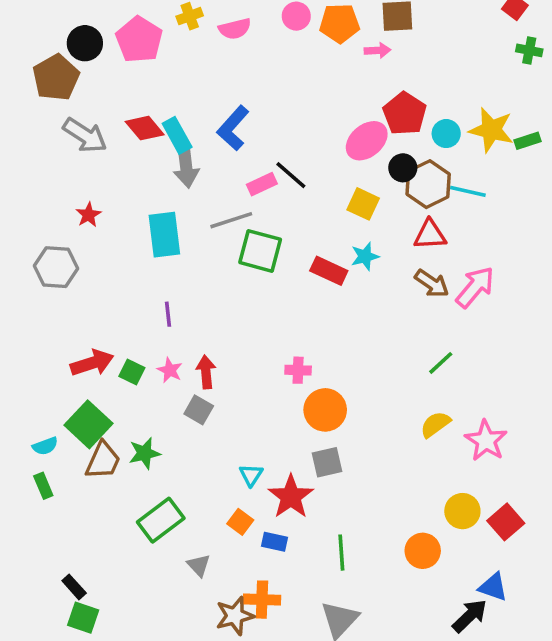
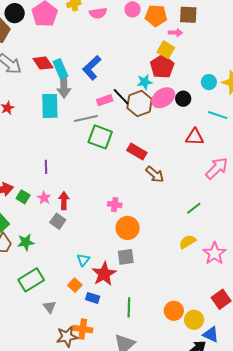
red pentagon: (405, 114) -> (162, 67), moved
pink ellipse: (367, 141) -> (163, 98), moved
brown hexagon: (428, 184) -> (140, 104), moved
yellow square: (363, 204) -> (166, 50), moved
cyan rectangle: (164, 235) -> (50, 106), moved
cyan star: (365, 256) -> (145, 82), moved
brown arrow: (432, 283) -> (155, 174), moved
yellow circle: (462, 511) -> (194, 320), moved

